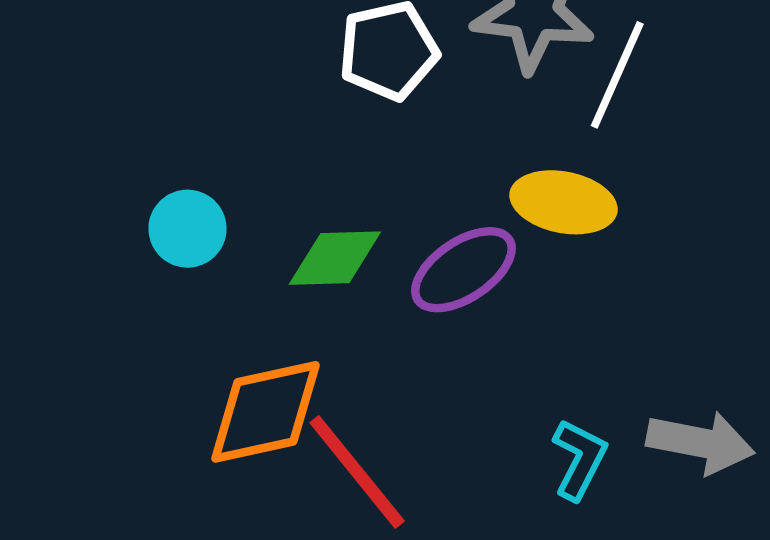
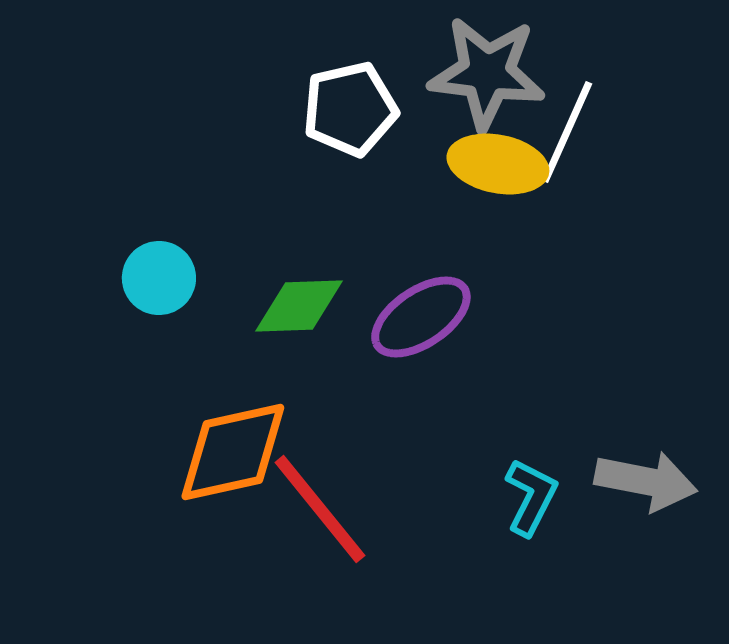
yellow ellipse: (564, 202) -> (498, 164), moved

